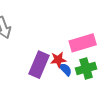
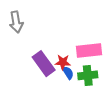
purple rectangle: (39, 65) -> (44, 64), turned -70

